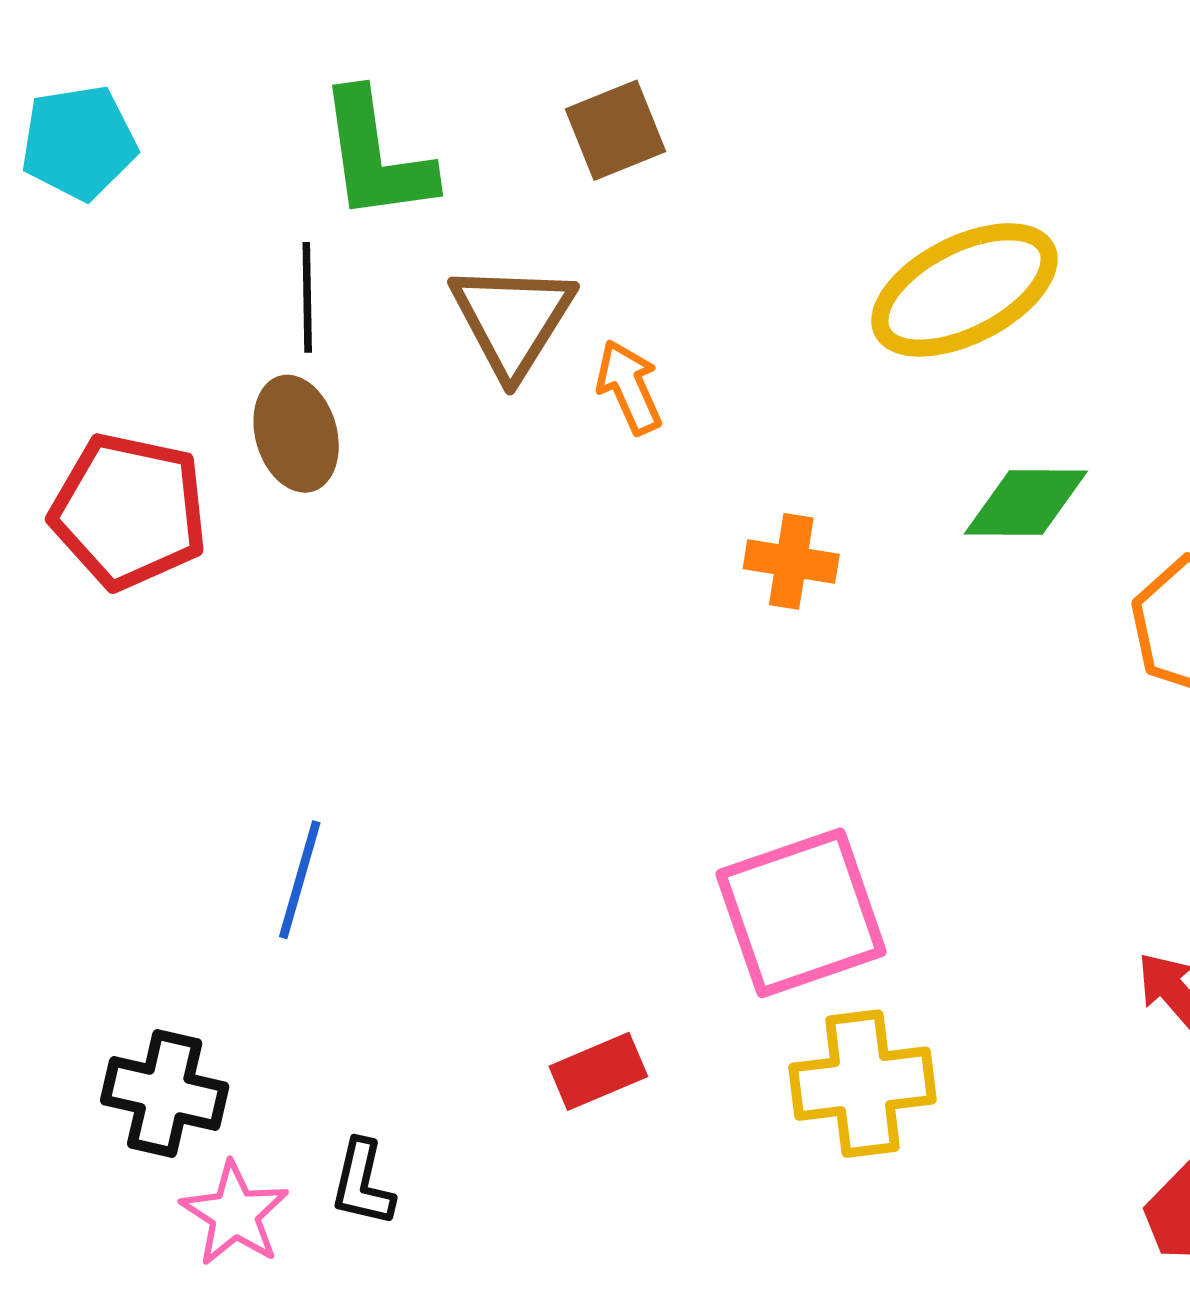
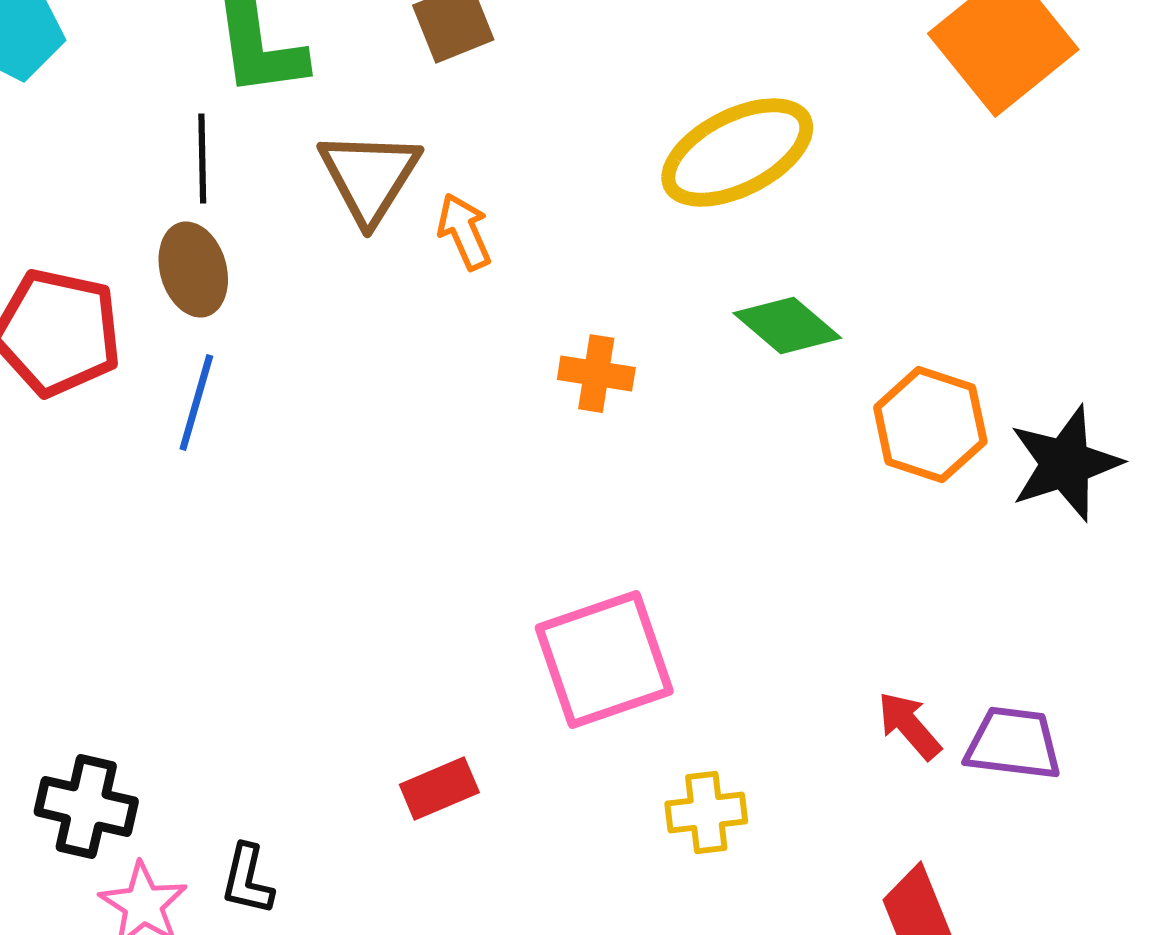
green diamond: (1026, 502) -> (787, 326), turned 40
blue line: (300, 880) -> (196, 403), moved
yellow cross: (862, 1084) -> (706, 813), moved, size x0.7

